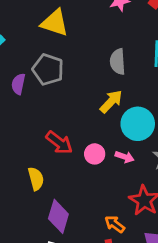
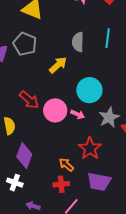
yellow arrow: (111, 102) -> (58, 65), moved
pink circle: (95, 154) -> (55, 110), size x1.5

